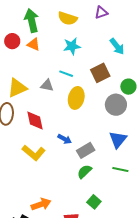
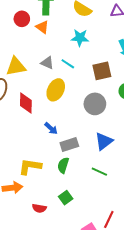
gray triangle: (47, 85) -> (47, 63), moved
yellow ellipse: (76, 98) -> (56, 90), moved
gray circle: (116, 105) -> (95, 104), moved
yellow L-shape: (34, 153) -> (30, 167), moved, turned 135
green semicircle: (84, 172) -> (63, 165), turned -42

